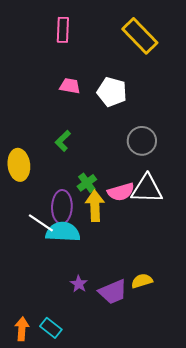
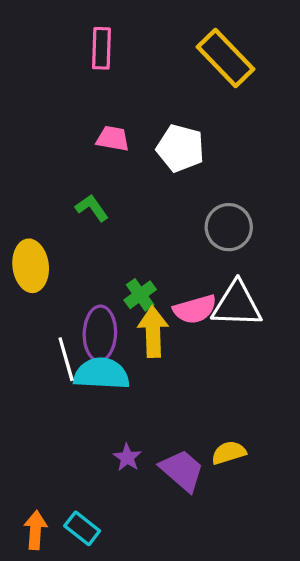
green L-shape: (63, 141) -> (92, 208), moved, turned 100
white line: (41, 223) -> (66, 359), turned 40
purple trapezoid: (113, 292) -> (182, 470), turned -116

